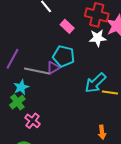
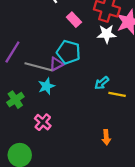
cyan arrow: (95, 83) -> (102, 83), size x0.6
cyan star: (21, 87) -> (46, 86), moved
pink cross: (32, 121) -> (43, 122), moved

